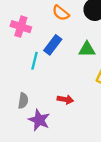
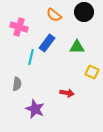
red arrow: (65, 99) -> (67, 93), moved
gray semicircle: (23, 101) -> (17, 84), moved

